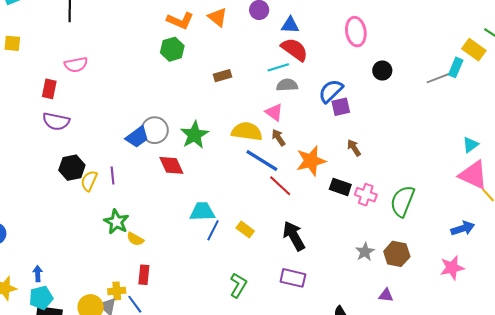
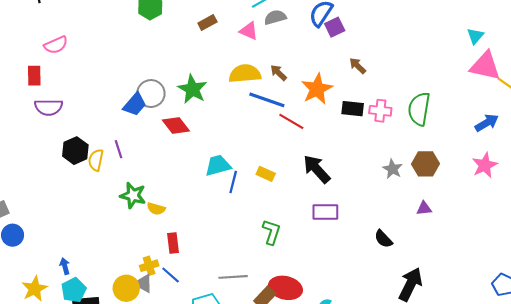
pink triangle: (274, 112) -> (249, 31), moved

